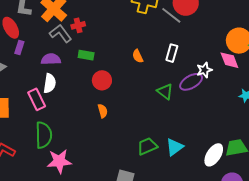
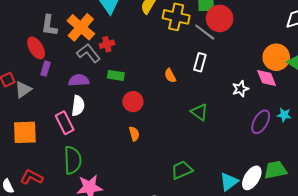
white rectangle: (172, 53) -> (200, 62), moved
purple ellipse: (191, 82) -> (261, 122), moved, turned -30
cyan triangle: (175, 147) -> (229, 182), moved

